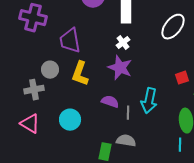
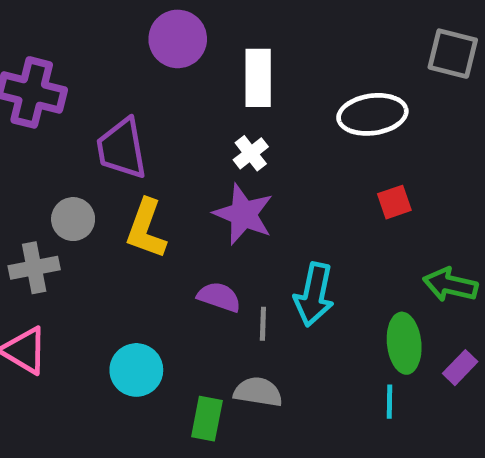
white ellipse: (173, 27) -> (372, 114), turned 44
red square: (182, 78) -> (394, 202), moved
cyan circle: (70, 120) -> (136, 370), moved

